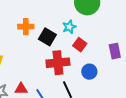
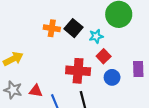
black square: (47, 37) -> (74, 28), moved
blue circle: (89, 72) -> (112, 77), moved

